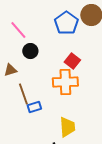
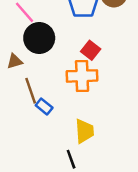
black circle: (30, 51) -> (39, 38), size x1.6
blue rectangle: (34, 107) -> (44, 107), turned 56

